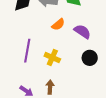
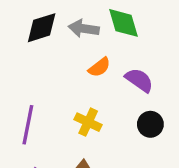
purple line: (27, 51) -> (28, 125), moved

